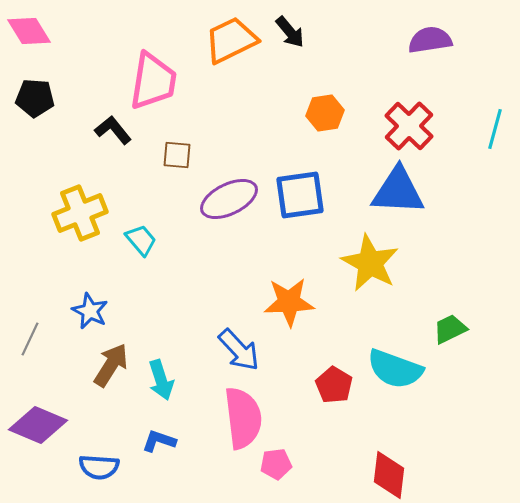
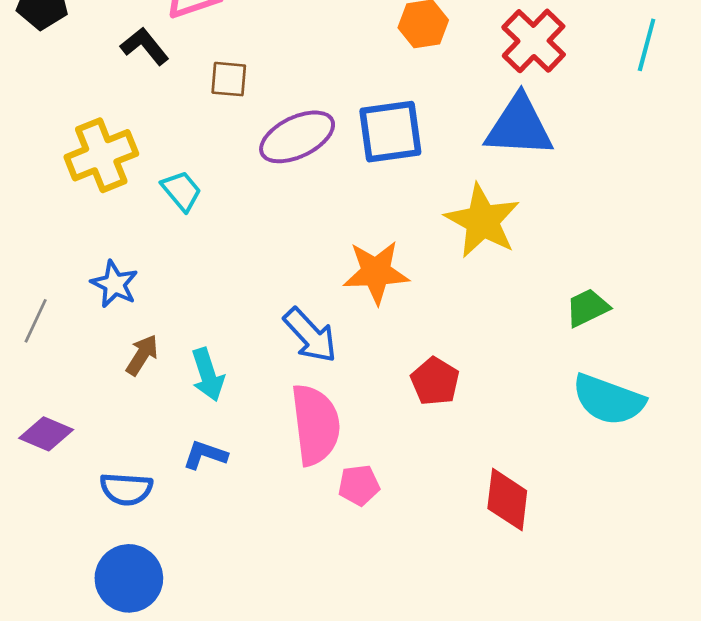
brown arrow: (111, 365) -> (142, 355), size x0.7
cyan semicircle: (395, 369) -> (609, 400), moved
purple diamond: (38, 425) -> (46, 434), size x0.7

